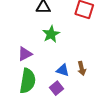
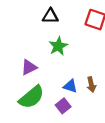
green semicircle: (28, 81) -> (31, 97), turned 40

